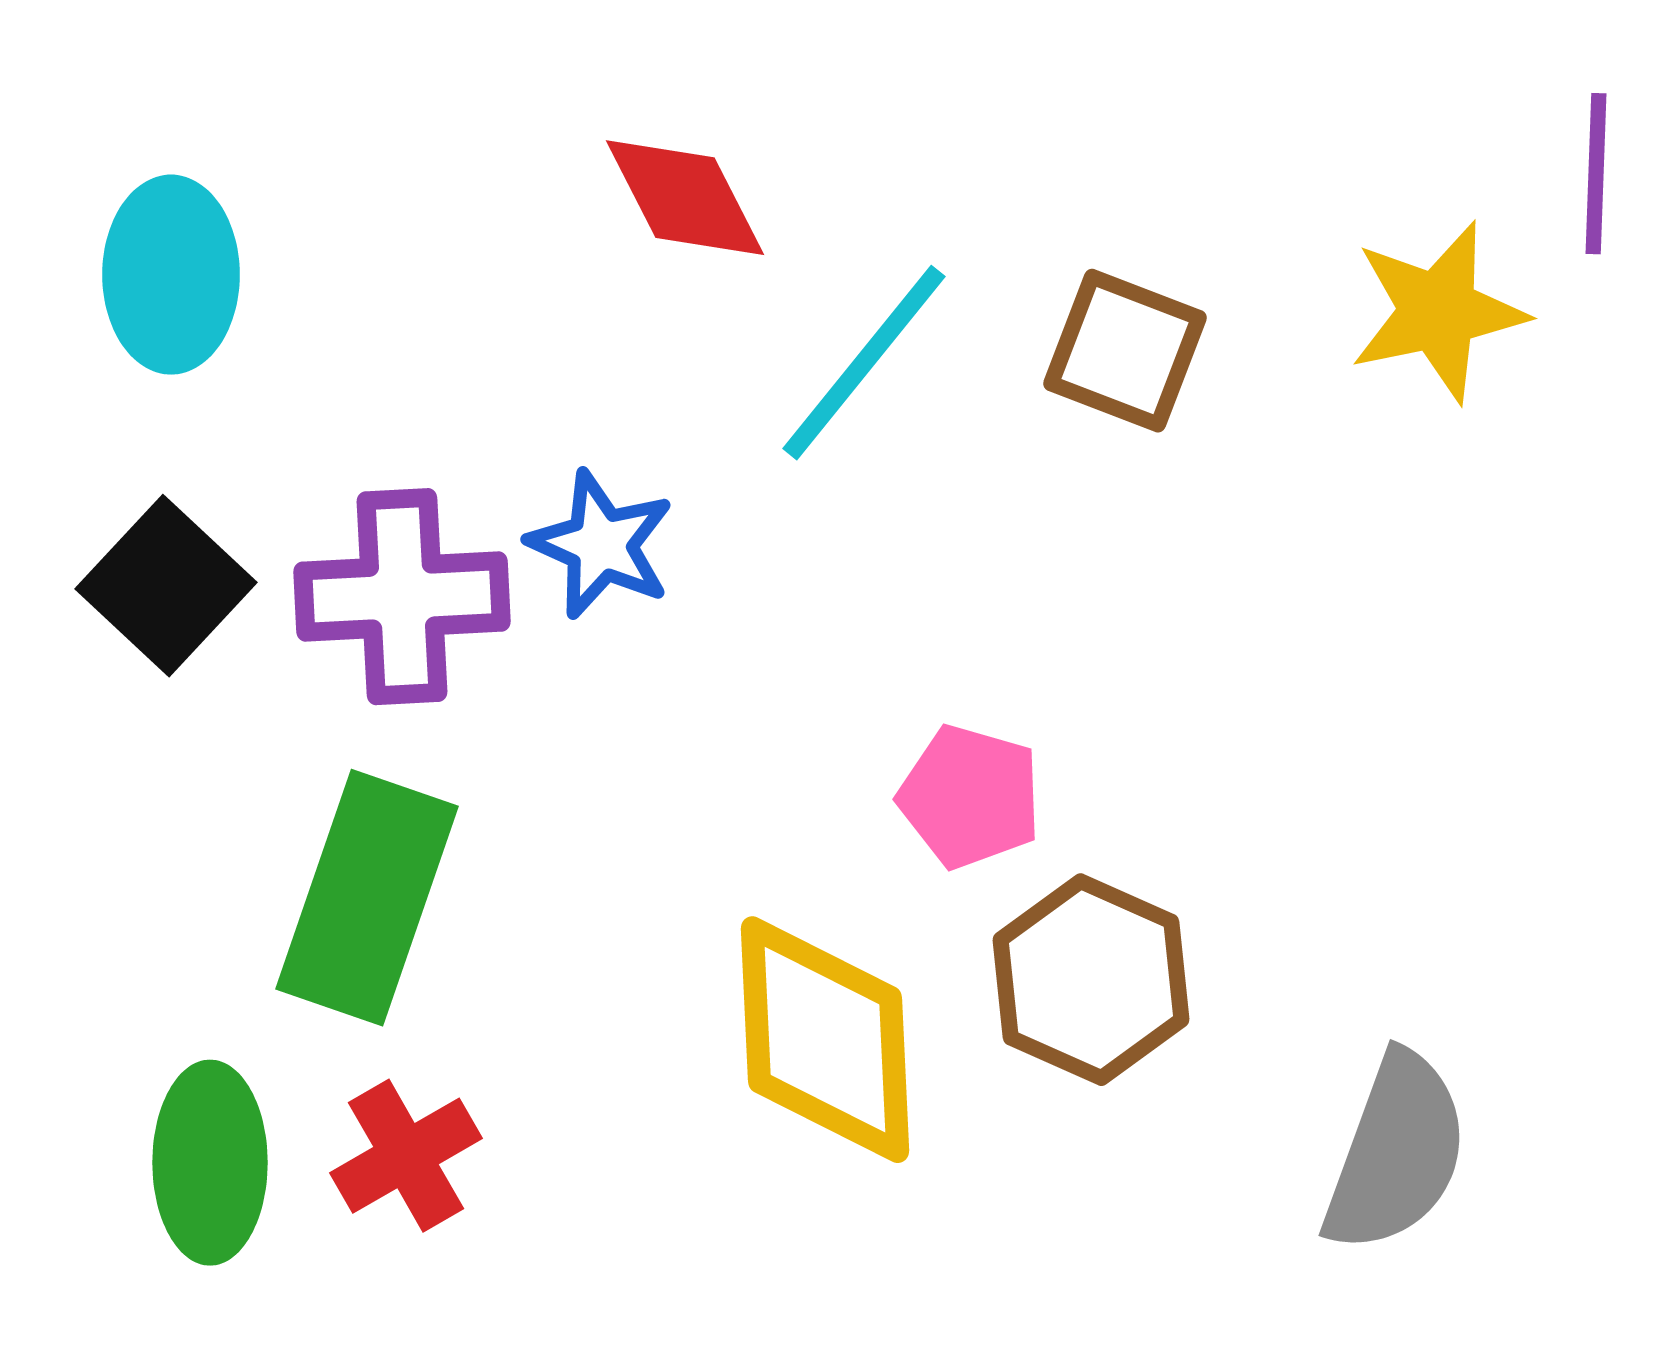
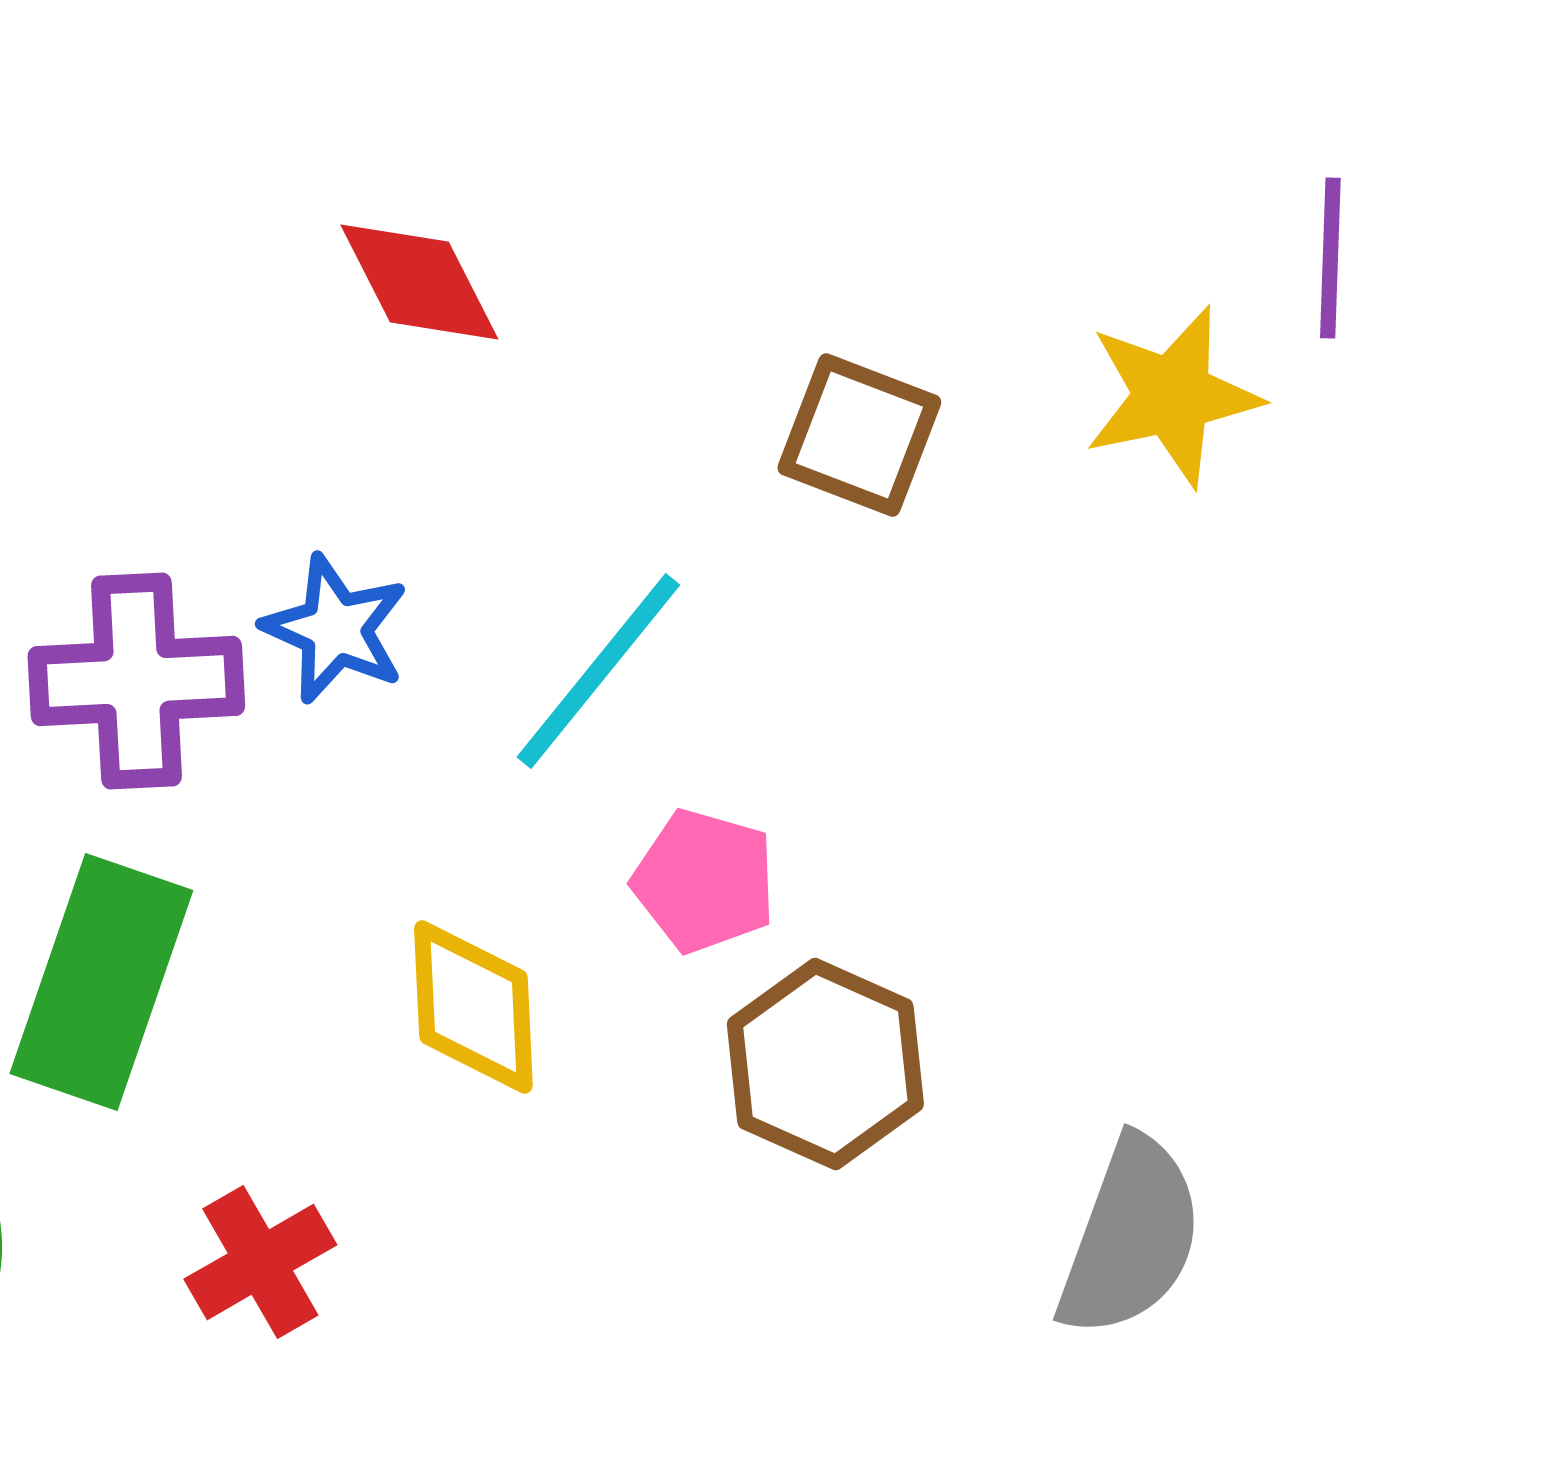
cyan line: (864, 363) -> (598, 671), moved
yellow diamond: (825, 1040) -> (473, 1007), moved, size x0.7
red cross: (406, 1156) -> (260, 1262), moved

